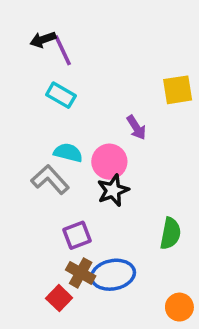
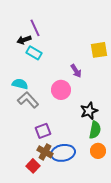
black arrow: (43, 40) -> (24, 40), moved
cyan semicircle: (68, 153) -> (20, 84), moved
black star: (113, 190) -> (89, 111), moved
orange circle: (179, 307) -> (98, 151), moved

